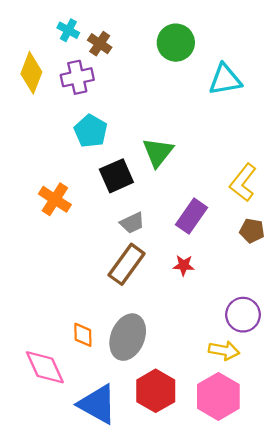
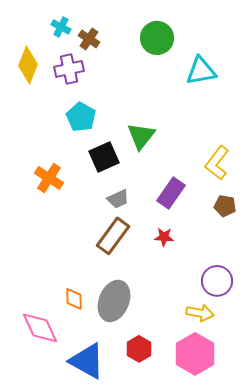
red hexagon: (156, 391) -> (139, 349), size x0.7

